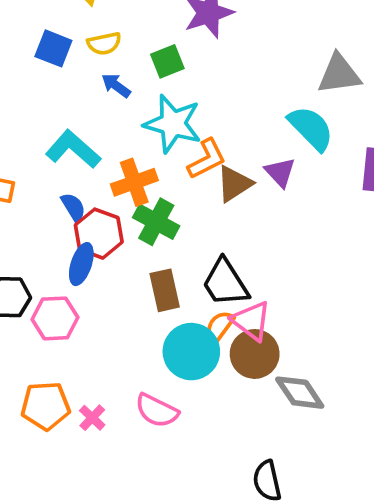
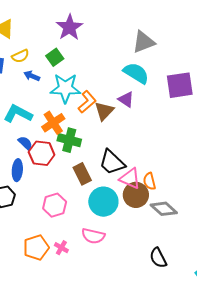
blue ellipse: (81, 264) -> (17, 170), moved
pink hexagon: (55, 318) -> (55, 205), moved
orange semicircle: (220, 326) -> (149, 181), moved, turned -36

